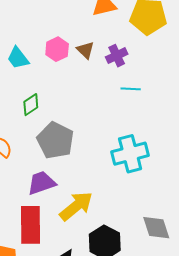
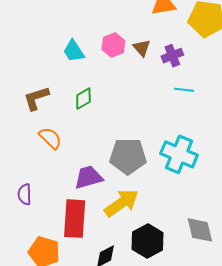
gray pentagon: (55, 140) -> (128, 156), moved, turned -30
cyan cross: (130, 154) -> (179, 154), turned 33

